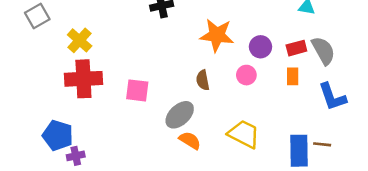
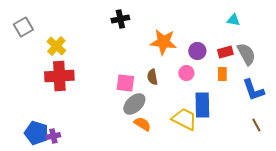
pink square: (137, 90) -> (125, 83), moved
blue pentagon: (58, 135) -> (36, 133), moved
brown line: (322, 144) -> (256, 125), moved, turned 56
blue rectangle: (299, 151) -> (202, 105), moved

